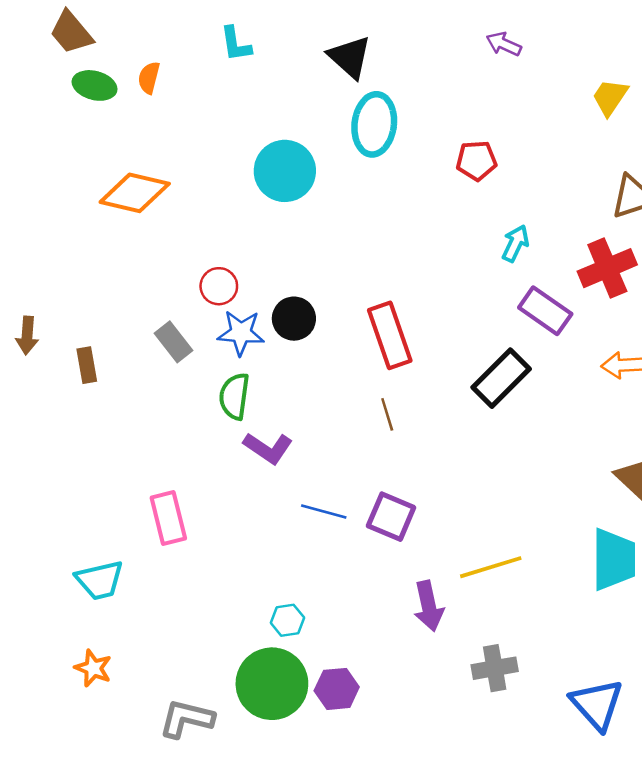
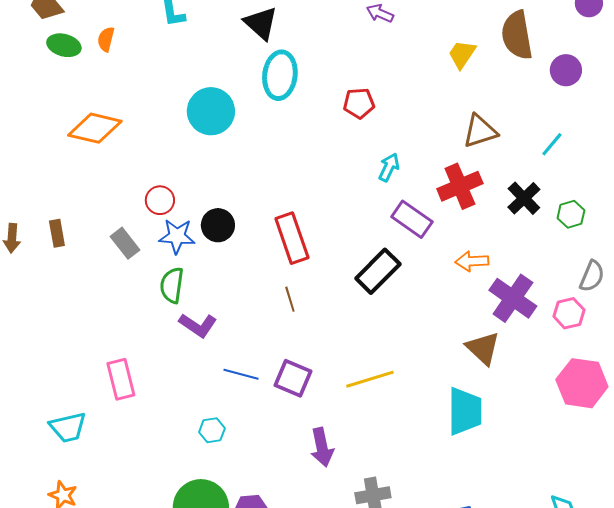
brown rectangle: (87, 365) -> (57, 233), moved
yellow line: (491, 567) -> (370, 379), moved
cyan hexagon: (287, 620) -> (212, 430), moved

